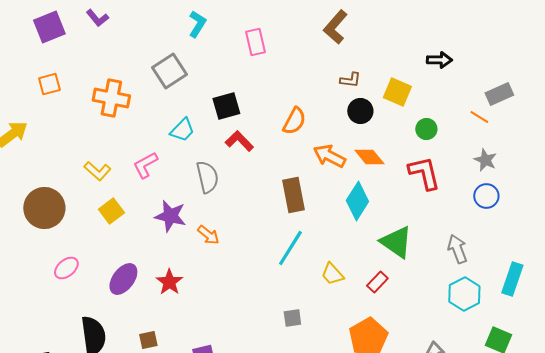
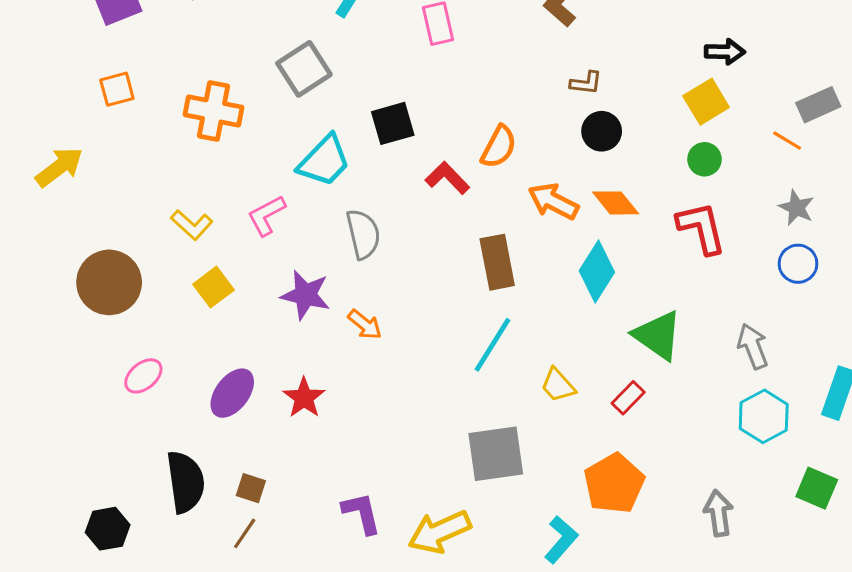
yellow square: (397, 92) -> (706, 102), moved, turned 36
cyan trapezoid: (182, 130) -> (324, 161), size x1.4
red L-shape: (239, 141) -> (447, 178), moved
gray square: (292, 318) -> (496, 454), size x2.0
brown square: (148, 340) -> (251, 488), moved, turned 30

